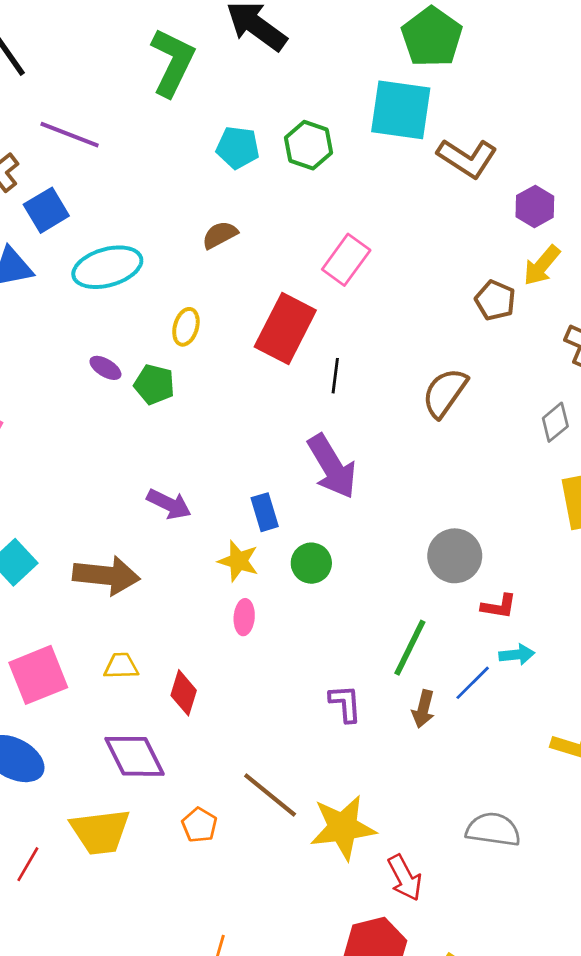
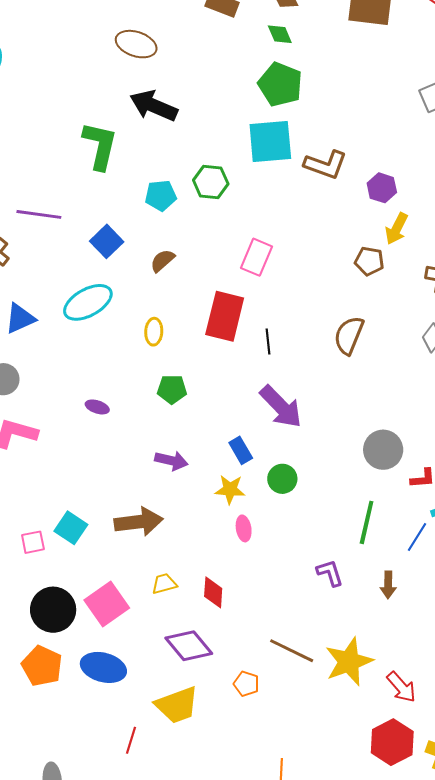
blue square: (46, 210) -> (107, 241), moved
purple ellipse: (105, 368) -> (97, 407), moved
green pentagon: (154, 385) -> (172, 389), moved
brown arrow: (423, 709) -> (388, 585), moved

